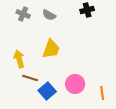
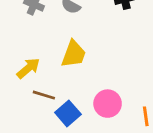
yellow arrow: (19, 59) -> (28, 68), turned 66

